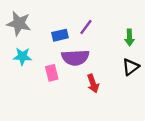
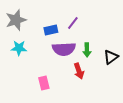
gray star: (19, 23) -> (16, 20), turned -30
green arrow: (129, 38) -> (87, 50), moved
pink rectangle: (52, 73) -> (44, 83), moved

